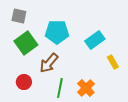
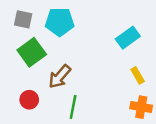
cyan pentagon: (57, 32) -> (60, 22), moved
cyan rectangle: (95, 40) -> (128, 38), moved
orange cross: (86, 88) -> (141, 107), moved, turned -36

